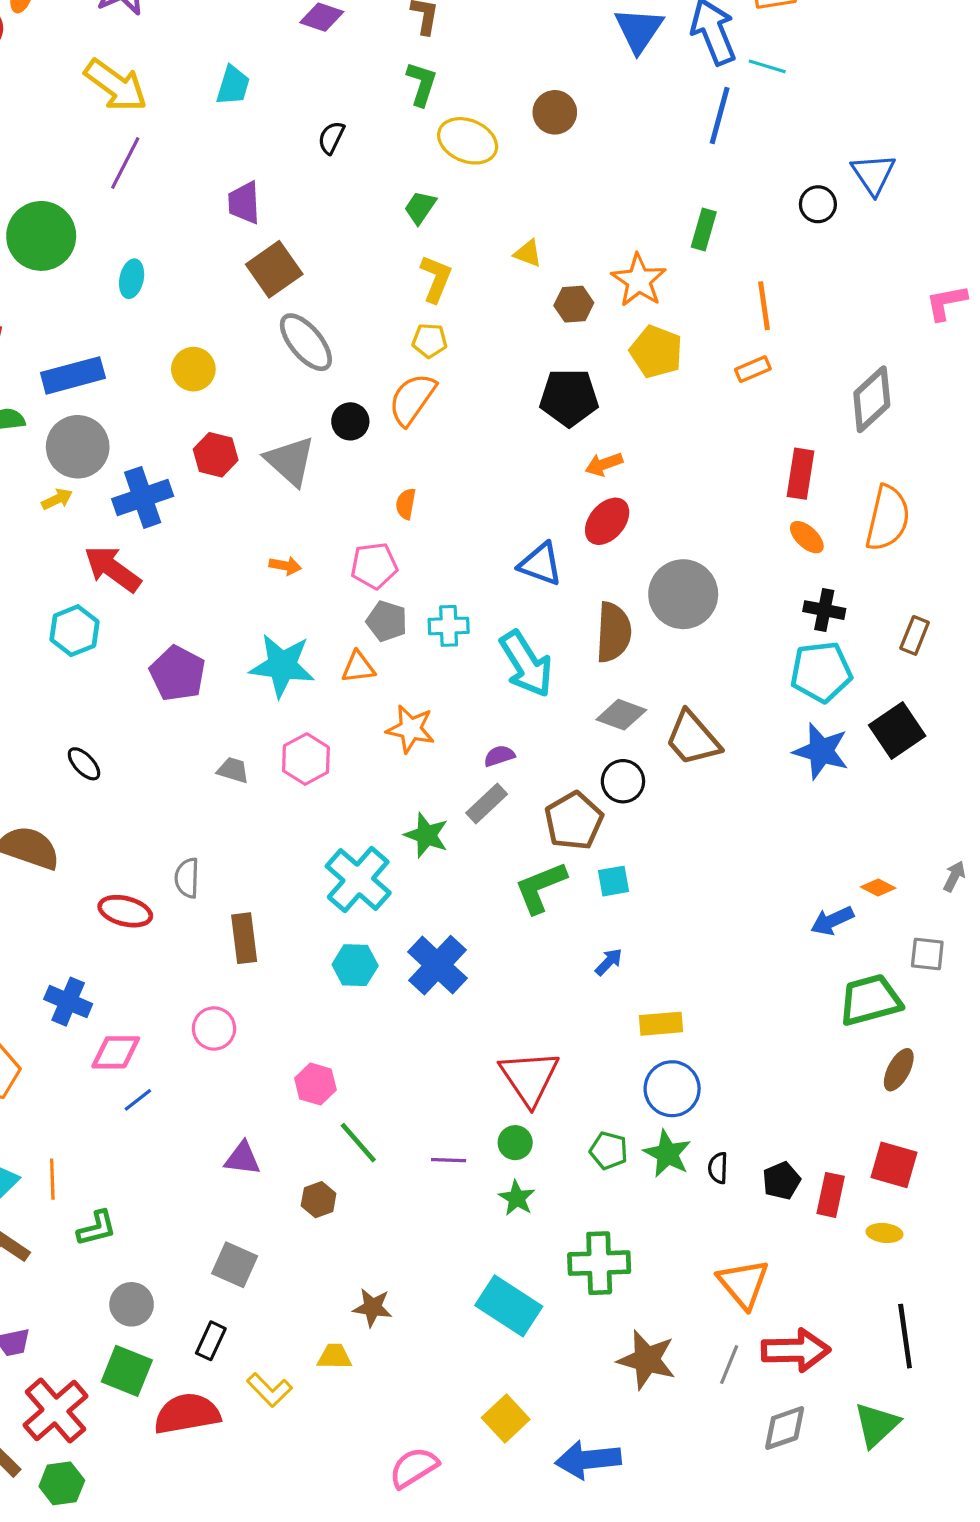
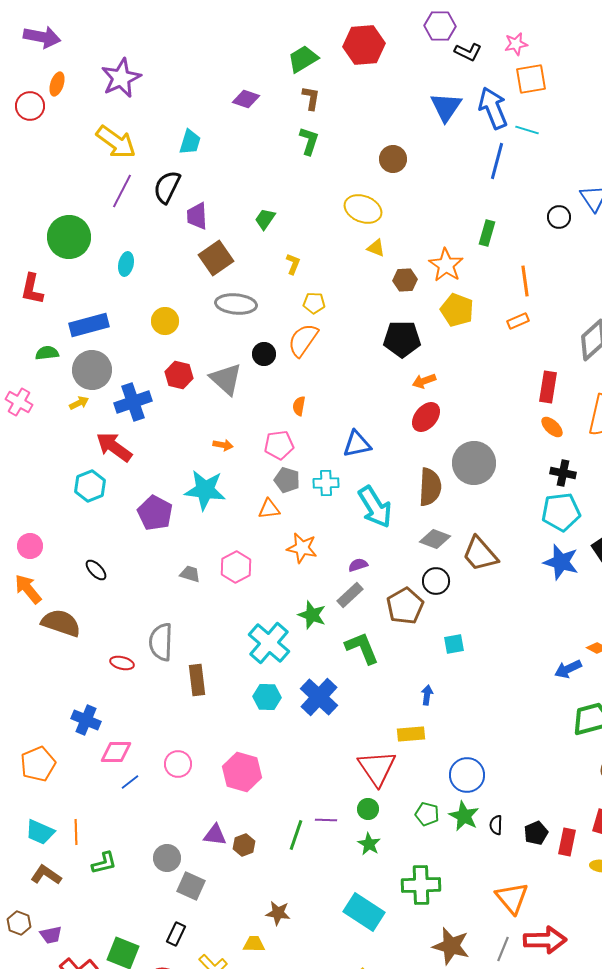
black semicircle: (331, 138) -> (167, 187), moved, size x1.6
yellow ellipse: (468, 141) -> (363, 209), moved
green trapezoid: (420, 207) -> (265, 219), moved
yellow L-shape: (436, 279) -> (293, 264), moved, size x0.7
gray ellipse: (306, 342) -> (236, 304), turned -45
blue triangle: (541, 564) -> (357, 444), moved, turned -32
cyan star: (282, 666) -> (205, 490), moved
gray semicircle: (187, 878) -> (161, 642), size x1.5
cyan square: (613, 881) -> (454, 644), moved
green L-shape: (541, 887) -> (362, 648), moved, turned 90
red ellipse: (125, 911) -> (122, 663), size x0.7
blue arrow: (609, 962) -> (427, 695), turned -36
yellow rectangle: (661, 1024) -> (411, 734), moved
pink circle: (214, 1029) -> (178, 764), moved
pink hexagon: (315, 1084) -> (242, 772), size x1.5
green line: (358, 1143) -> (296, 835), moved, turned 60
purple triangle: (243, 1158) -> (215, 835), moved
gray circle: (132, 1304) -> (167, 858), moved

